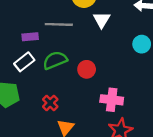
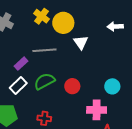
purple rectangle: (30, 37) -> (21, 64), turned -32
cyan circle: (142, 44) -> (112, 86), moved
red cross: (50, 103) -> (44, 118), turned -32

